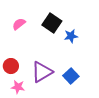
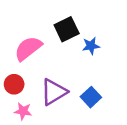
black square: (52, 23) -> (67, 29), turned 30
pink semicircle: (19, 24) -> (28, 48), moved, size x1.6

